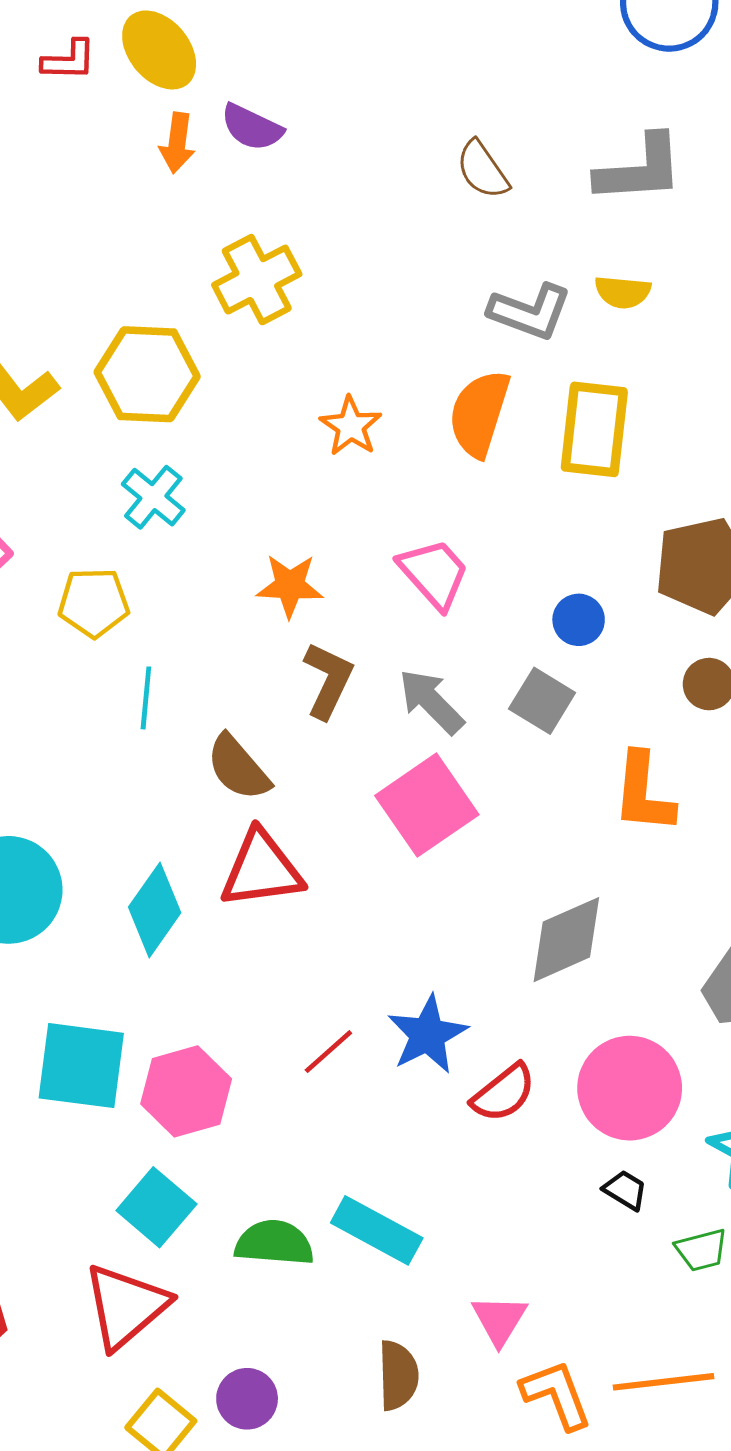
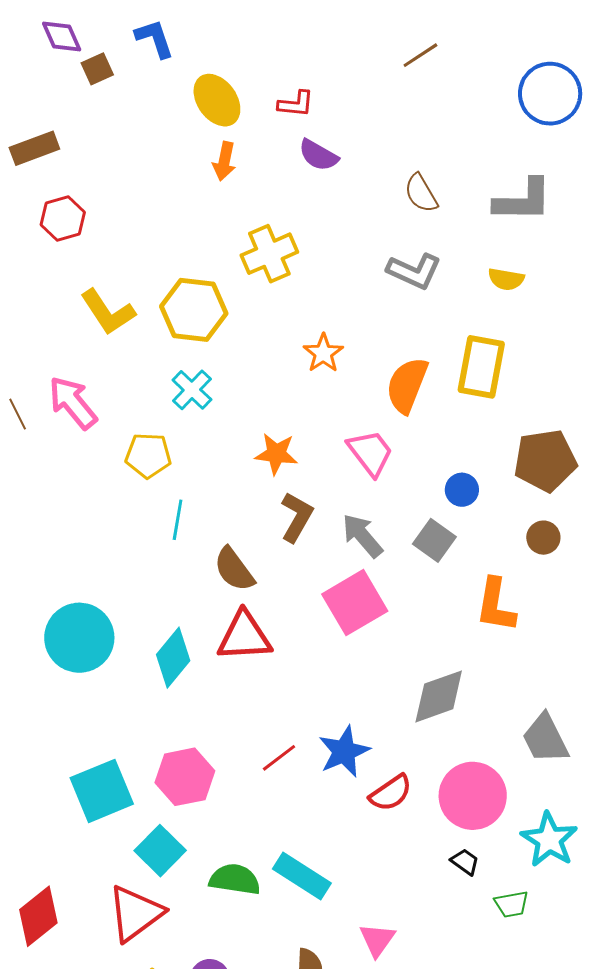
red L-shape: (69, 60) -> (296, 104), moved
purple semicircle: (252, 127) -> (318, 155), moved
gray L-shape: (530, 312) -> (414, 271), moved
orange semicircle: (479, 413) -> (407, 385), moved
cyan square: (81, 1066) -> (102, 791), moved, turned -34

